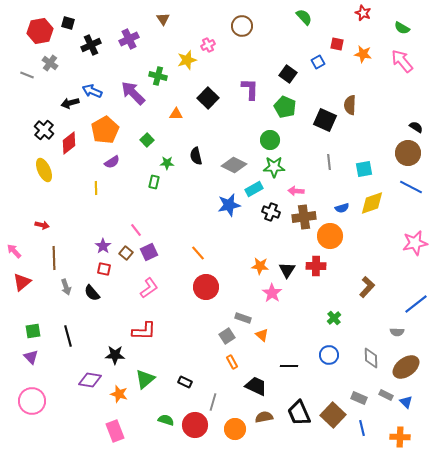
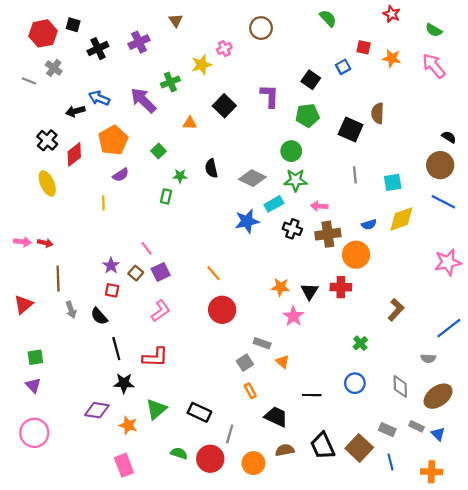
green cross: (158, 76) -> (170, 82), turned -36
green pentagon: (285, 107) -> (307, 115), turned -30
pink arrow: (14, 251) -> (22, 242), moved, turned 140
black line: (68, 336) -> (116, 349), moved
black rectangle: (185, 382) -> (199, 412), size x1.5

